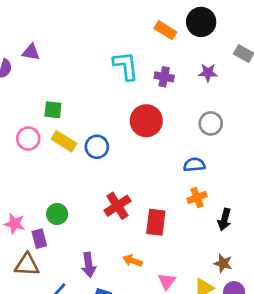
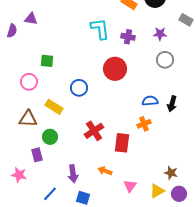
gray circle: (211, 123) -> (165, 60), moved
yellow rectangle: (64, 141) -> (54, 107), moved
orange cross: (197, 198) -> (144, 124), moved
black arrow: (224, 219) -> (172, 104), moved
pink star: (15, 224) -> (19, 175), moved
brown triangle: (27, 265) -> (28, 119), moved

